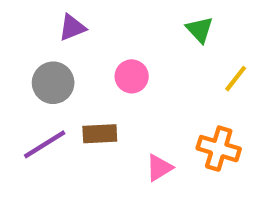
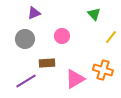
purple line: (45, 144) -> (26, 81), moved
pink triangle: (159, 168) -> (75, 79), size x1.5

